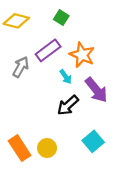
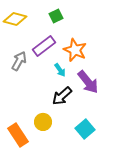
green square: (61, 18) -> (56, 16), turned 32
yellow circle: (47, 148) -> (43, 122), moved

